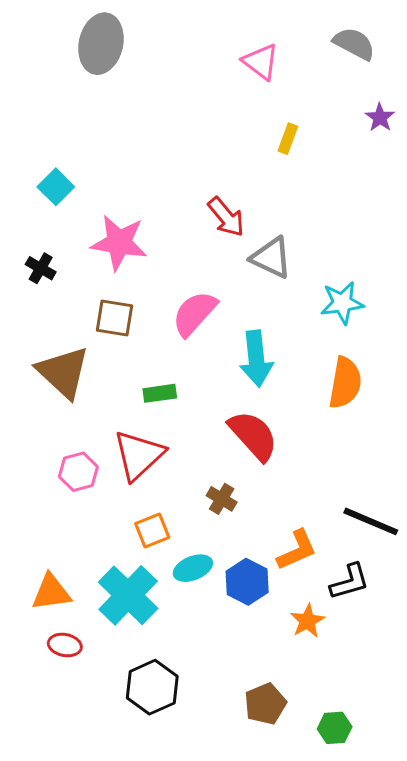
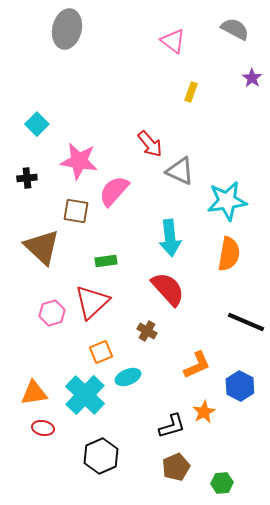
black cross: (41, 268) -> (27, 178), turned -36
cyan star: (342, 303) -> (227, 201), size x1.4
pink semicircle: (194, 313) -> (114, 191), moved
black line: (371, 521) -> (246, 322), moved
blue hexagon: (247, 582) -> (240, 386), moved
black L-shape: (350, 582) -> (172, 426), moved

